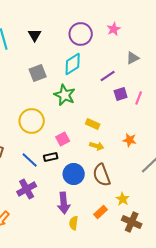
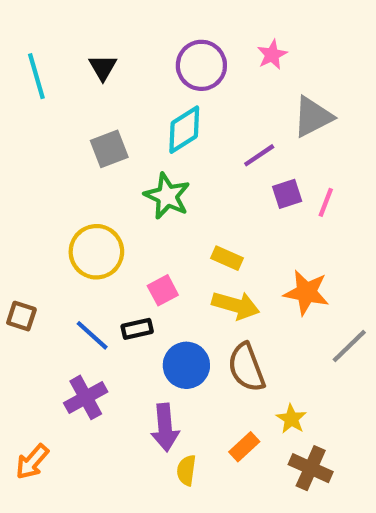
gray triangle: (133, 58) -> (313, 117), size x1.5
orange star: (130, 140) -> (306, 292), size x1.5
yellow arrow: (97, 146) -> (236, 305), size x1.5

